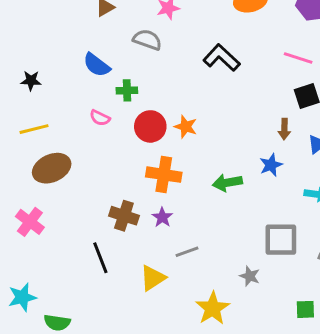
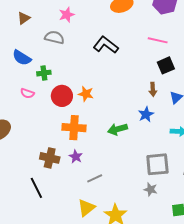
gray star: (250, 276) -> (151, 189), moved
yellow triangle: (153, 278) -> (86, 208), moved

